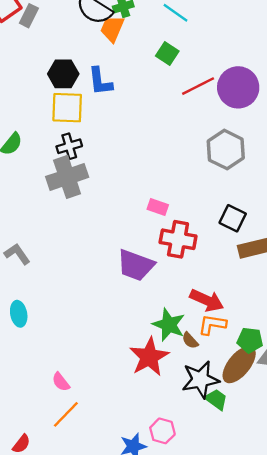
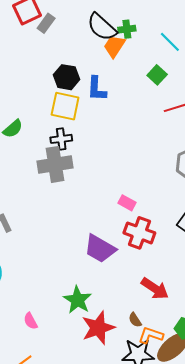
green star: (169, 325) -> (78, 300), moved
orange L-shape: (212, 325) -> (151, 335), moved
pink semicircle: (61, 382) -> (31, 321), moved

